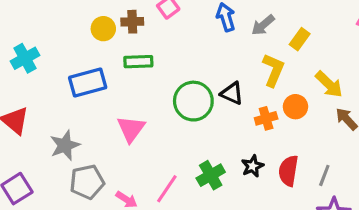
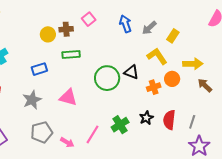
yellow L-shape: (273, 70) -> (157, 56), turned -55
blue rectangle: (88, 83) -> (39, 69), size x0.7
yellow arrow: (329, 84) -> (193, 64), turned -42
pink triangle: (131, 129) -> (68, 97), turned -48
gray star: (65, 145) -> (32, 100), moved

